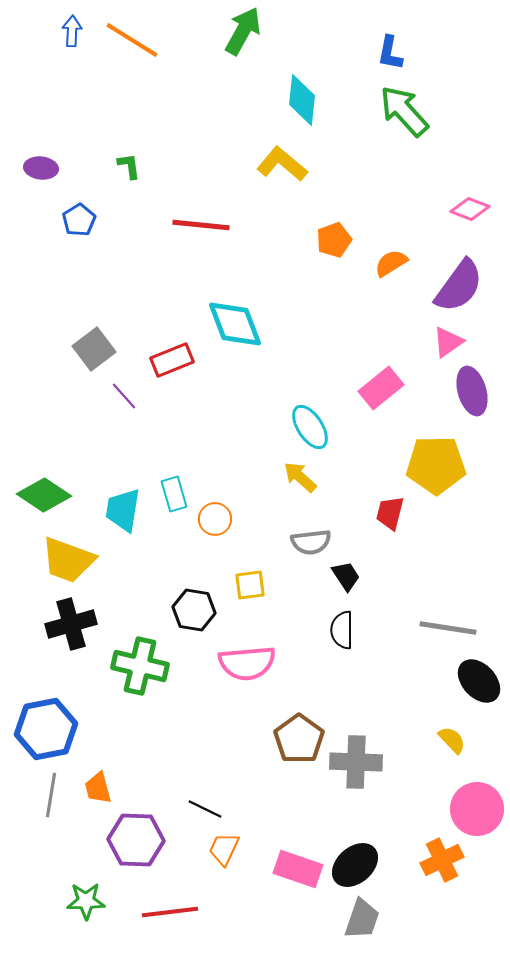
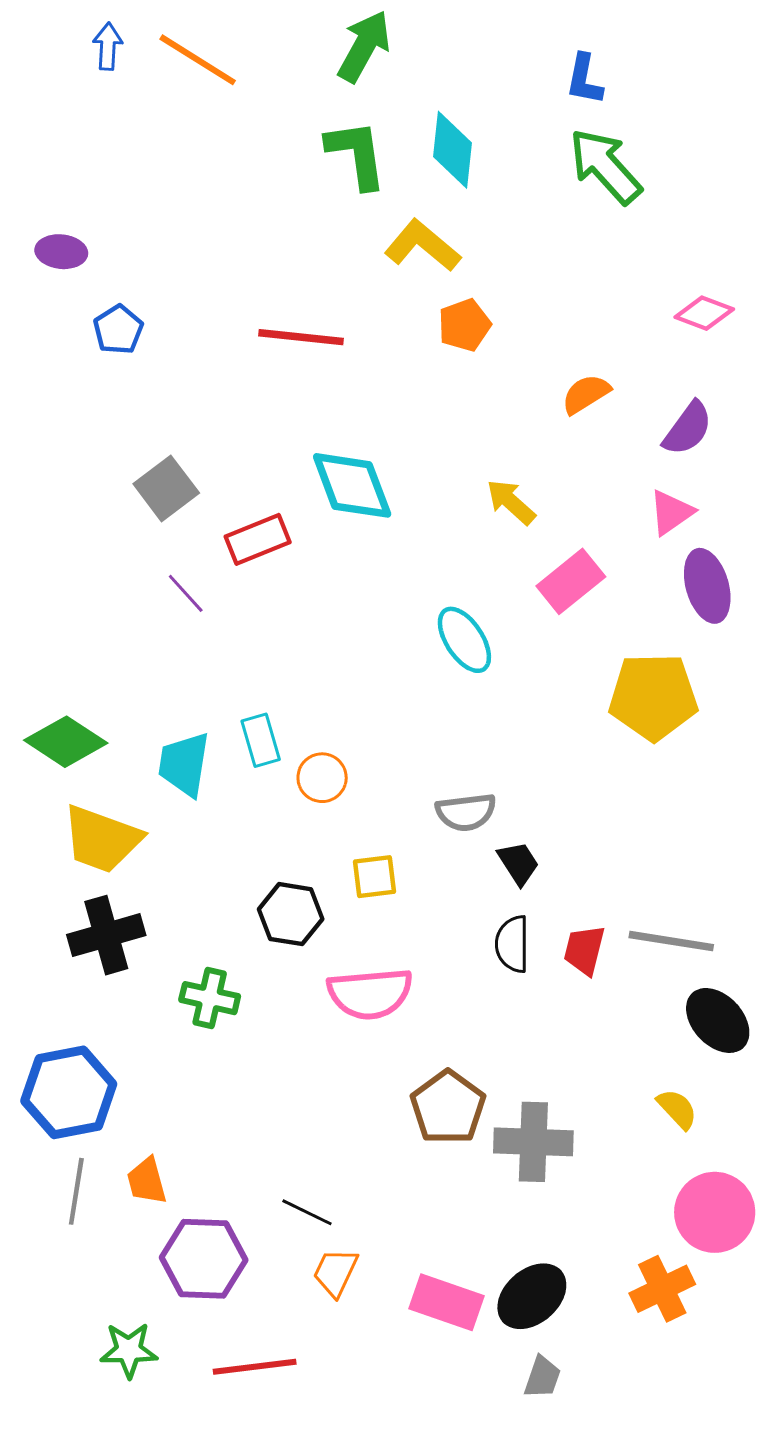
green L-shape: (129, 166) -> (357, 154), moved, size x1.8
orange pentagon: (334, 240) -> (464, 325), moved
purple semicircle: (459, 286) -> (688, 429), size x0.7
gray square: (94, 349) -> (166, 488), moved
yellow arrow: (300, 477) -> (511, 502), moved
red trapezoid: (390, 513) -> (584, 950), moved
green cross: (140, 666) -> (210, 998), size x0.7
gray trapezoid: (362, 919) -> (542, 1377), size x0.7

